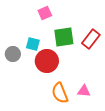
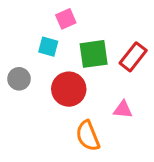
cyan square: (33, 44) -> (48, 47), moved
pink triangle: (84, 91) -> (123, 110), moved

